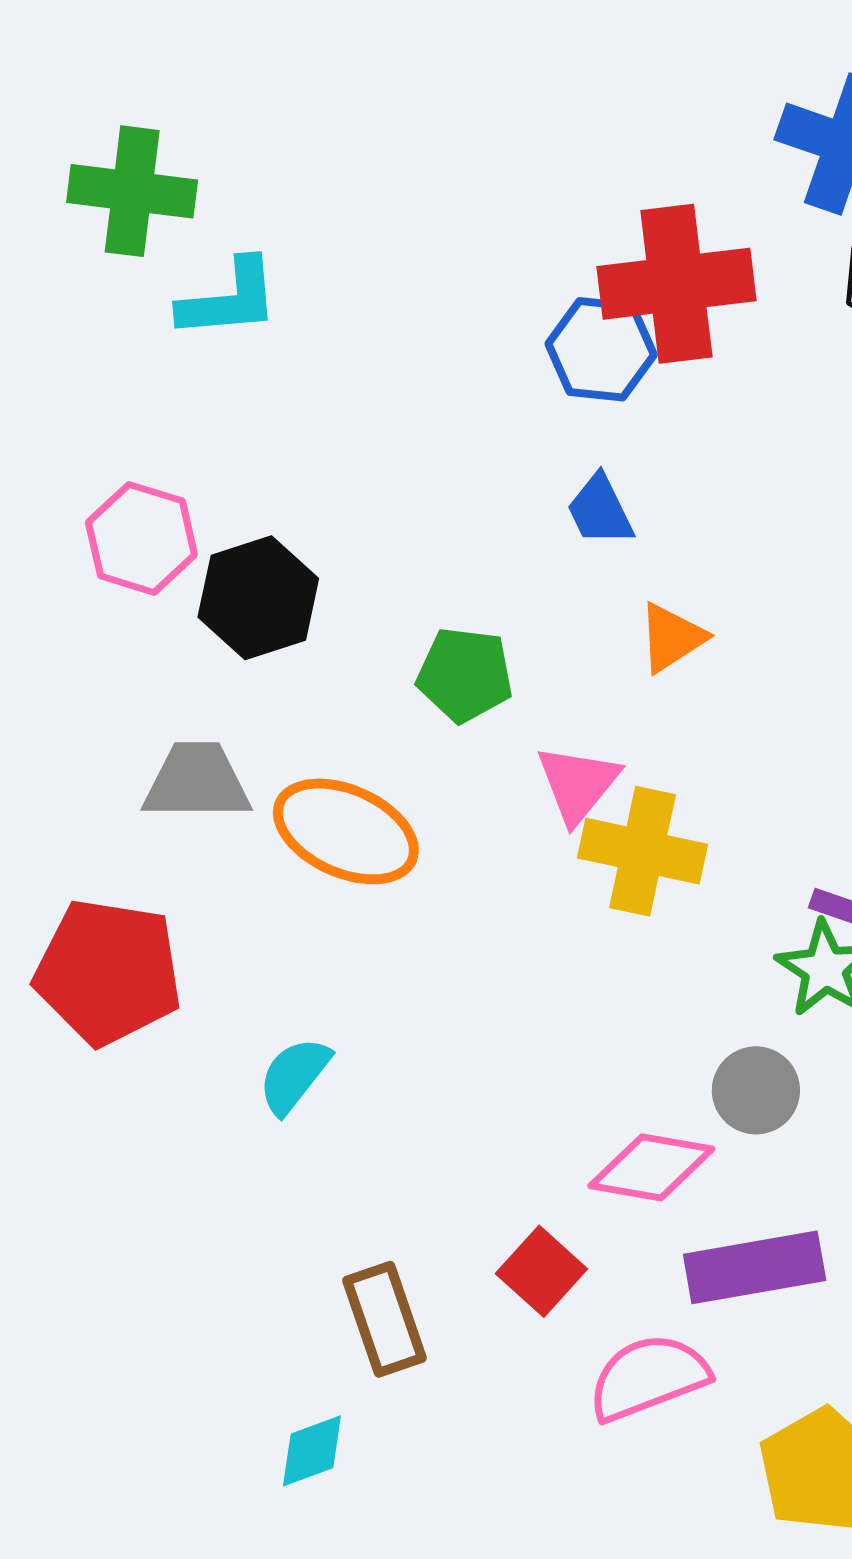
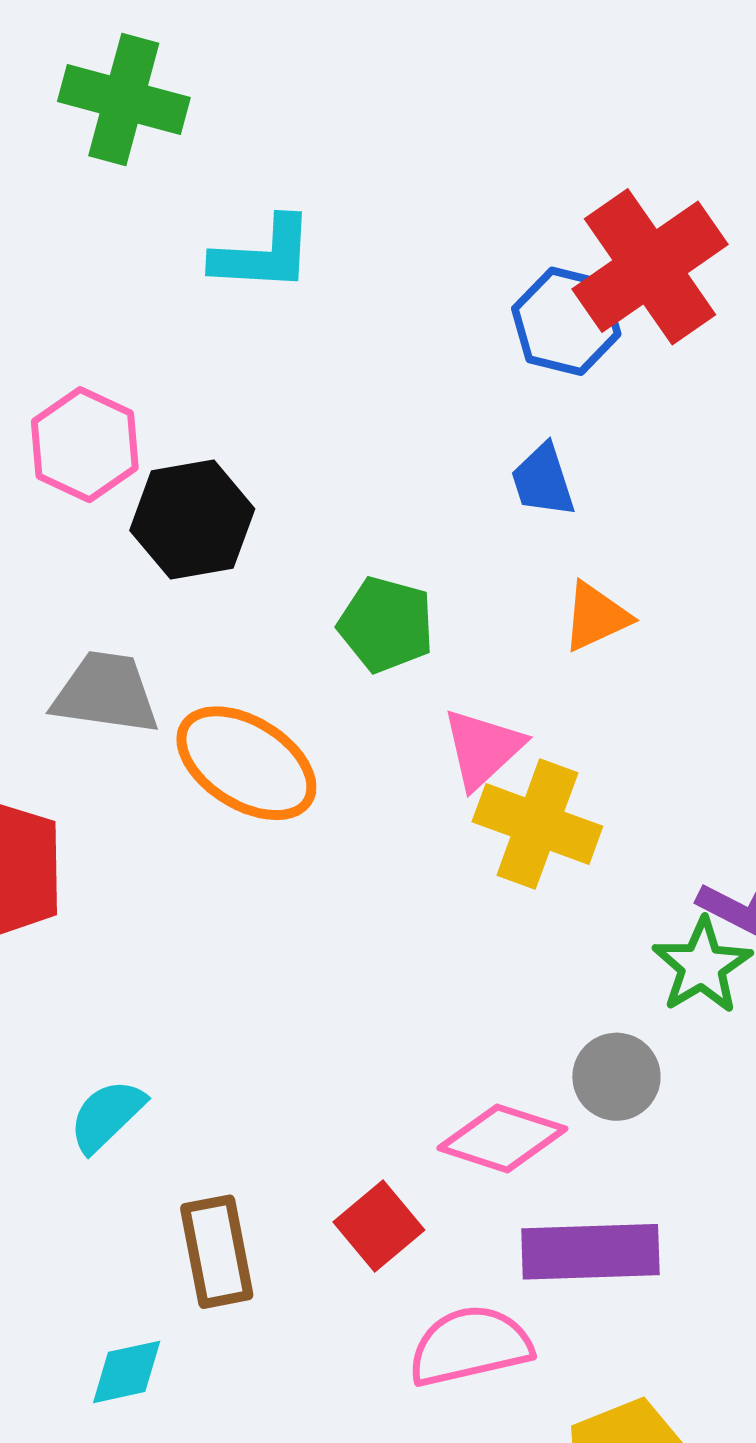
red cross: (676, 284) -> (650, 267), turned -36
cyan L-shape: (229, 299) -> (263, 254), moved
cyan semicircle: (294, 1075) -> (107, 1116), moved

